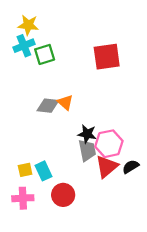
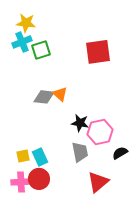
gray trapezoid: (87, 150) -> (80, 152), moved
red triangle: (107, 167) -> (98, 182), moved
red circle: (63, 195) -> (39, 179), moved

